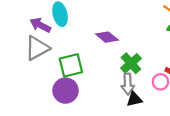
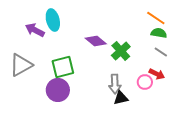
gray triangle: (37, 48) -> (21, 65), moved
green cross: (131, 63) -> (121, 51), moved

